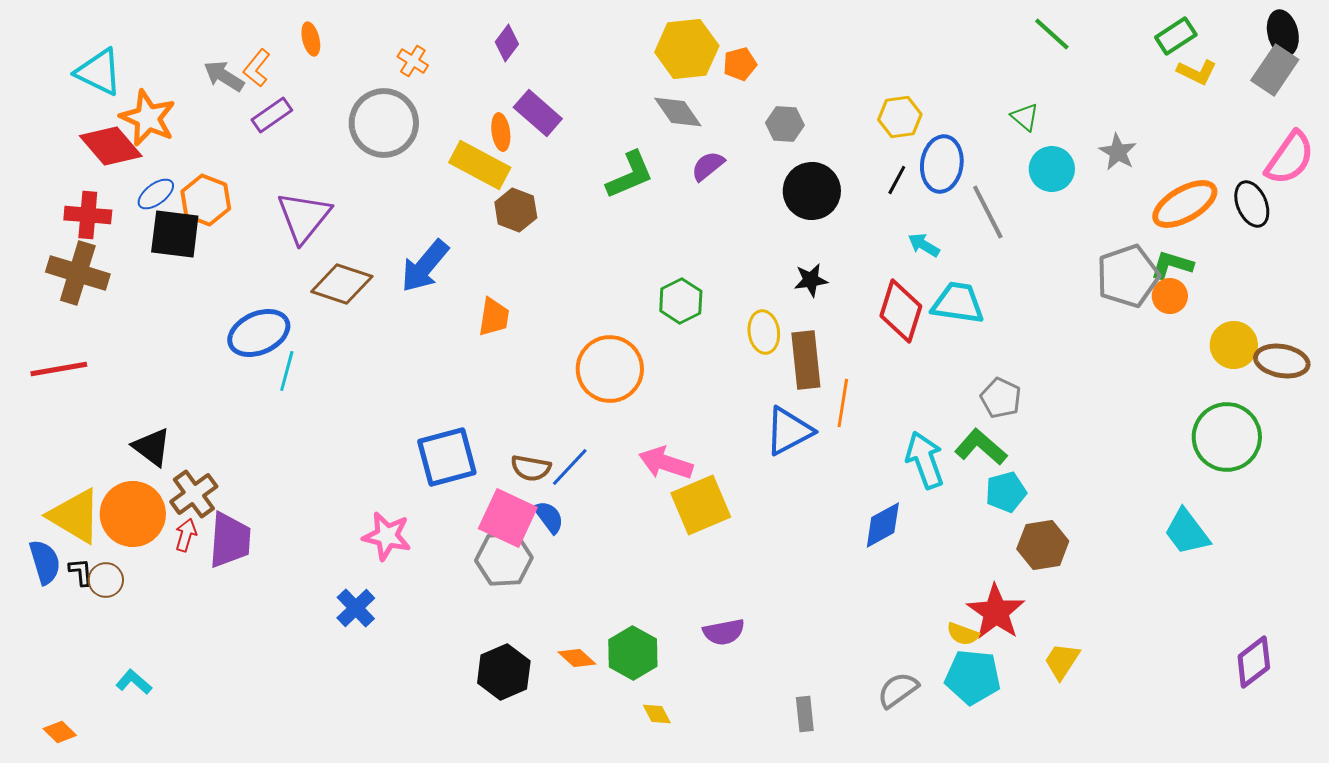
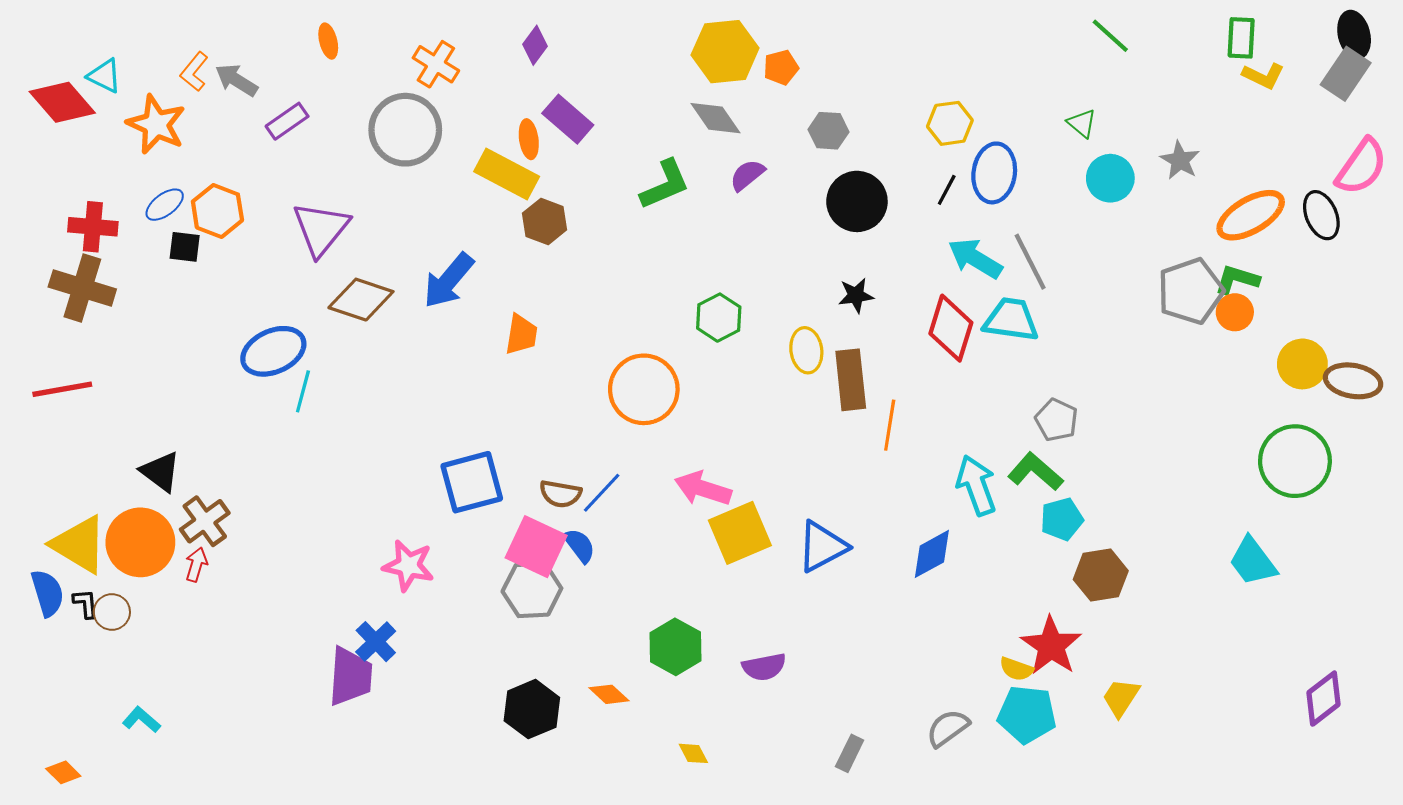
green rectangle: (1176, 36) -> (1241, 38), turned -54
orange cross: (413, 61) -> (436, 64), size x1.4
orange L-shape: (257, 68) -> (194, 72), moved
cyan triangle: (99, 72) -> (104, 76), size x0.7
red diamond: (111, 146) -> (62, 102), moved
gray line: (988, 212) -> (1030, 262), moved
black square: (175, 234) -> (185, 247), size x0.6
cyan arrow: (924, 245) -> (975, 258), size x1.6
blue triangle: (789, 431) -> (822, 547), moved
purple trapezoid: (230, 540) -> (350, 676), moved
green hexagon: (633, 653) -> (675, 647), moved
gray rectangle: (805, 714) -> (850, 753), turned 32

